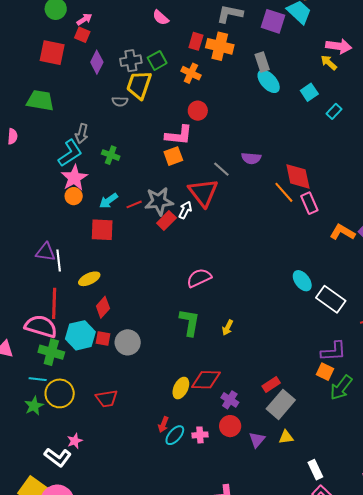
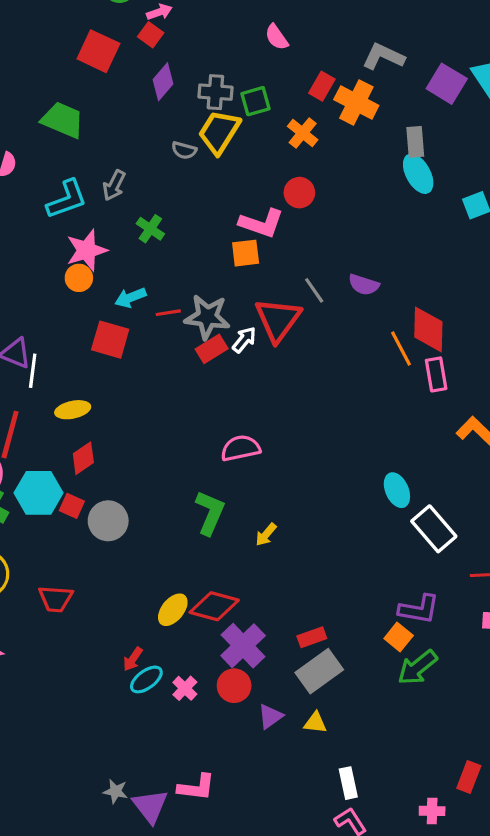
cyan L-shape: (70, 153) -> (67, 199), moved
purple cross: (230, 400) -> (243, 646), size x1.6
pink cross: (200, 435) -> (185, 688), turned 35

